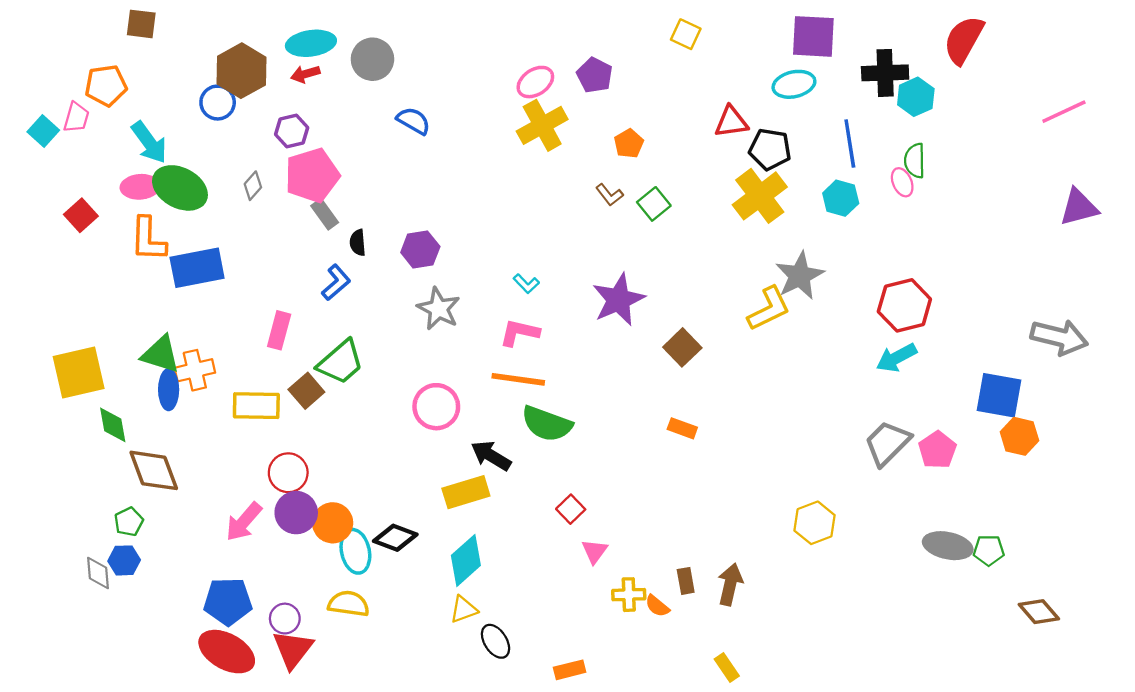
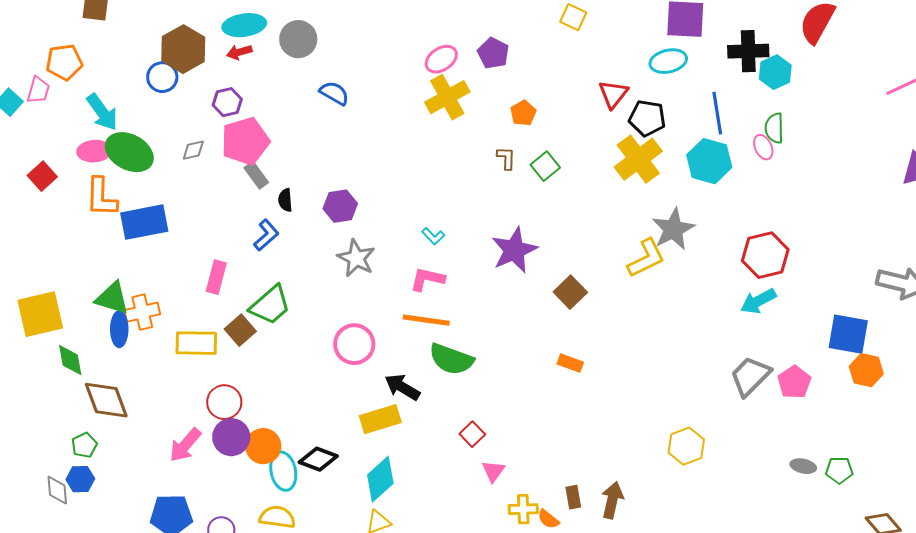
red triangle: (731, 122) -> (613, 94), turned -44
gray diamond: (253, 186) -> (193, 150), turned 35
brown L-shape: (609, 195) -> (506, 158), turned -140
cyan hexagon: (841, 198) -> (709, 161), size x1.4
gray ellipse: (948, 546) -> (803, 466), size x0.6

